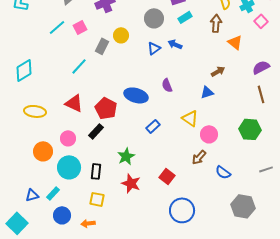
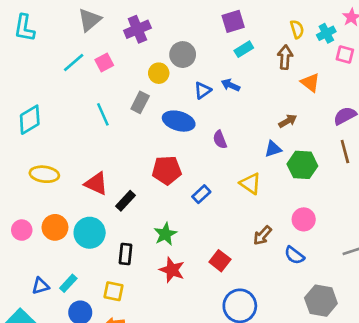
gray circle: (154, 18) -> (183, 55), moved
pink square: (261, 21) -> (345, 55), turned -32
gray rectangle: (102, 46) -> (140, 102), moved
cyan line: (79, 66) -> (103, 114), turned -66
blue ellipse: (136, 95) -> (179, 121), moved
red triangle: (74, 103) -> (96, 184), moved
red pentagon: (106, 108) -> (167, 170), moved, turned -30
green hexagon: (250, 129) -> (302, 165), moved
pink circle: (209, 134) -> (304, 219), moved
pink circle: (68, 138) -> (22, 230), moved
cyan circle: (69, 167) -> (90, 233), moved
yellow square: (97, 199) -> (114, 291), moved

